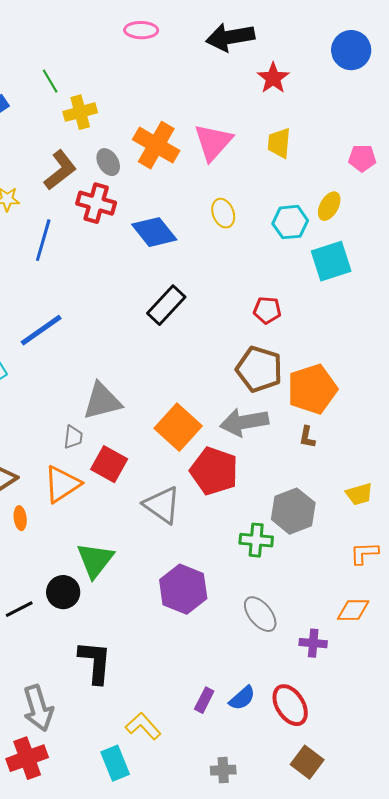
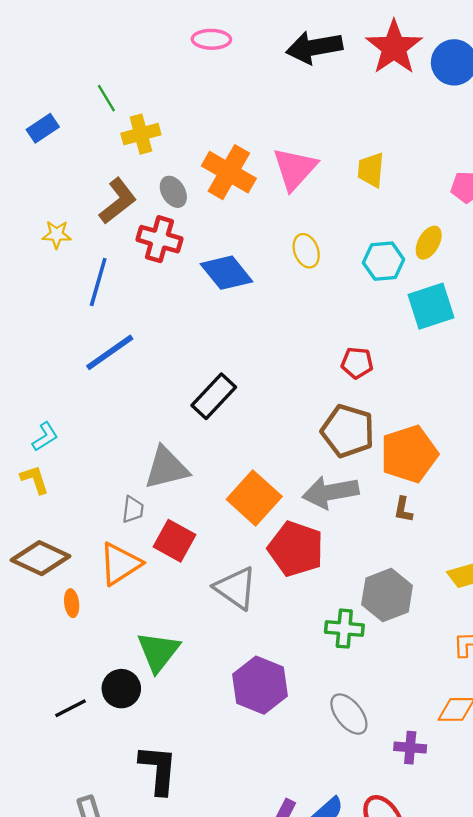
red star: (273, 78) -> (394, 47), moved, size x1.5
black rectangle: (166, 305) -> (214, 396), moved
blue line: (41, 330) -> (110, 352), moved

